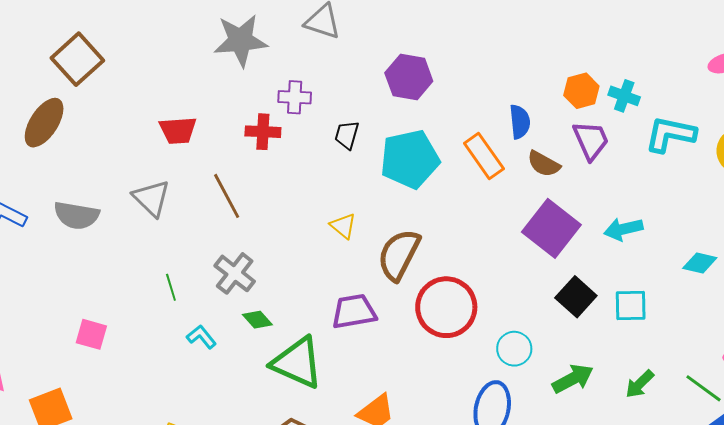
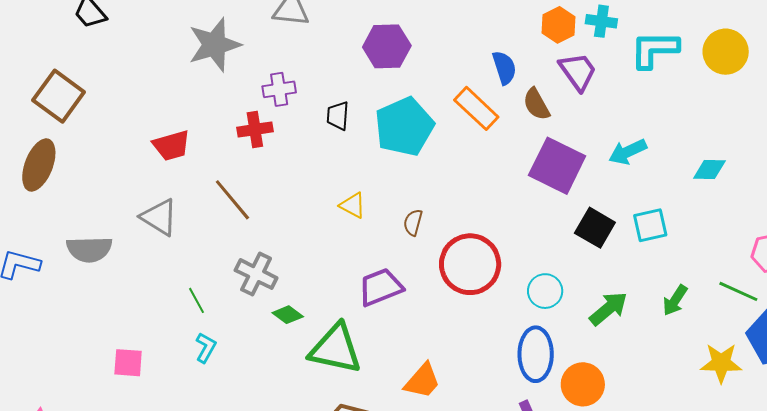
brown semicircle: (544, 164) -> (536, 104), turned 44
brown semicircle: (399, 255) -> (413, 222), size x0.5
cyan L-shape: (201, 337) -> (206, 348), moved, turned 80

